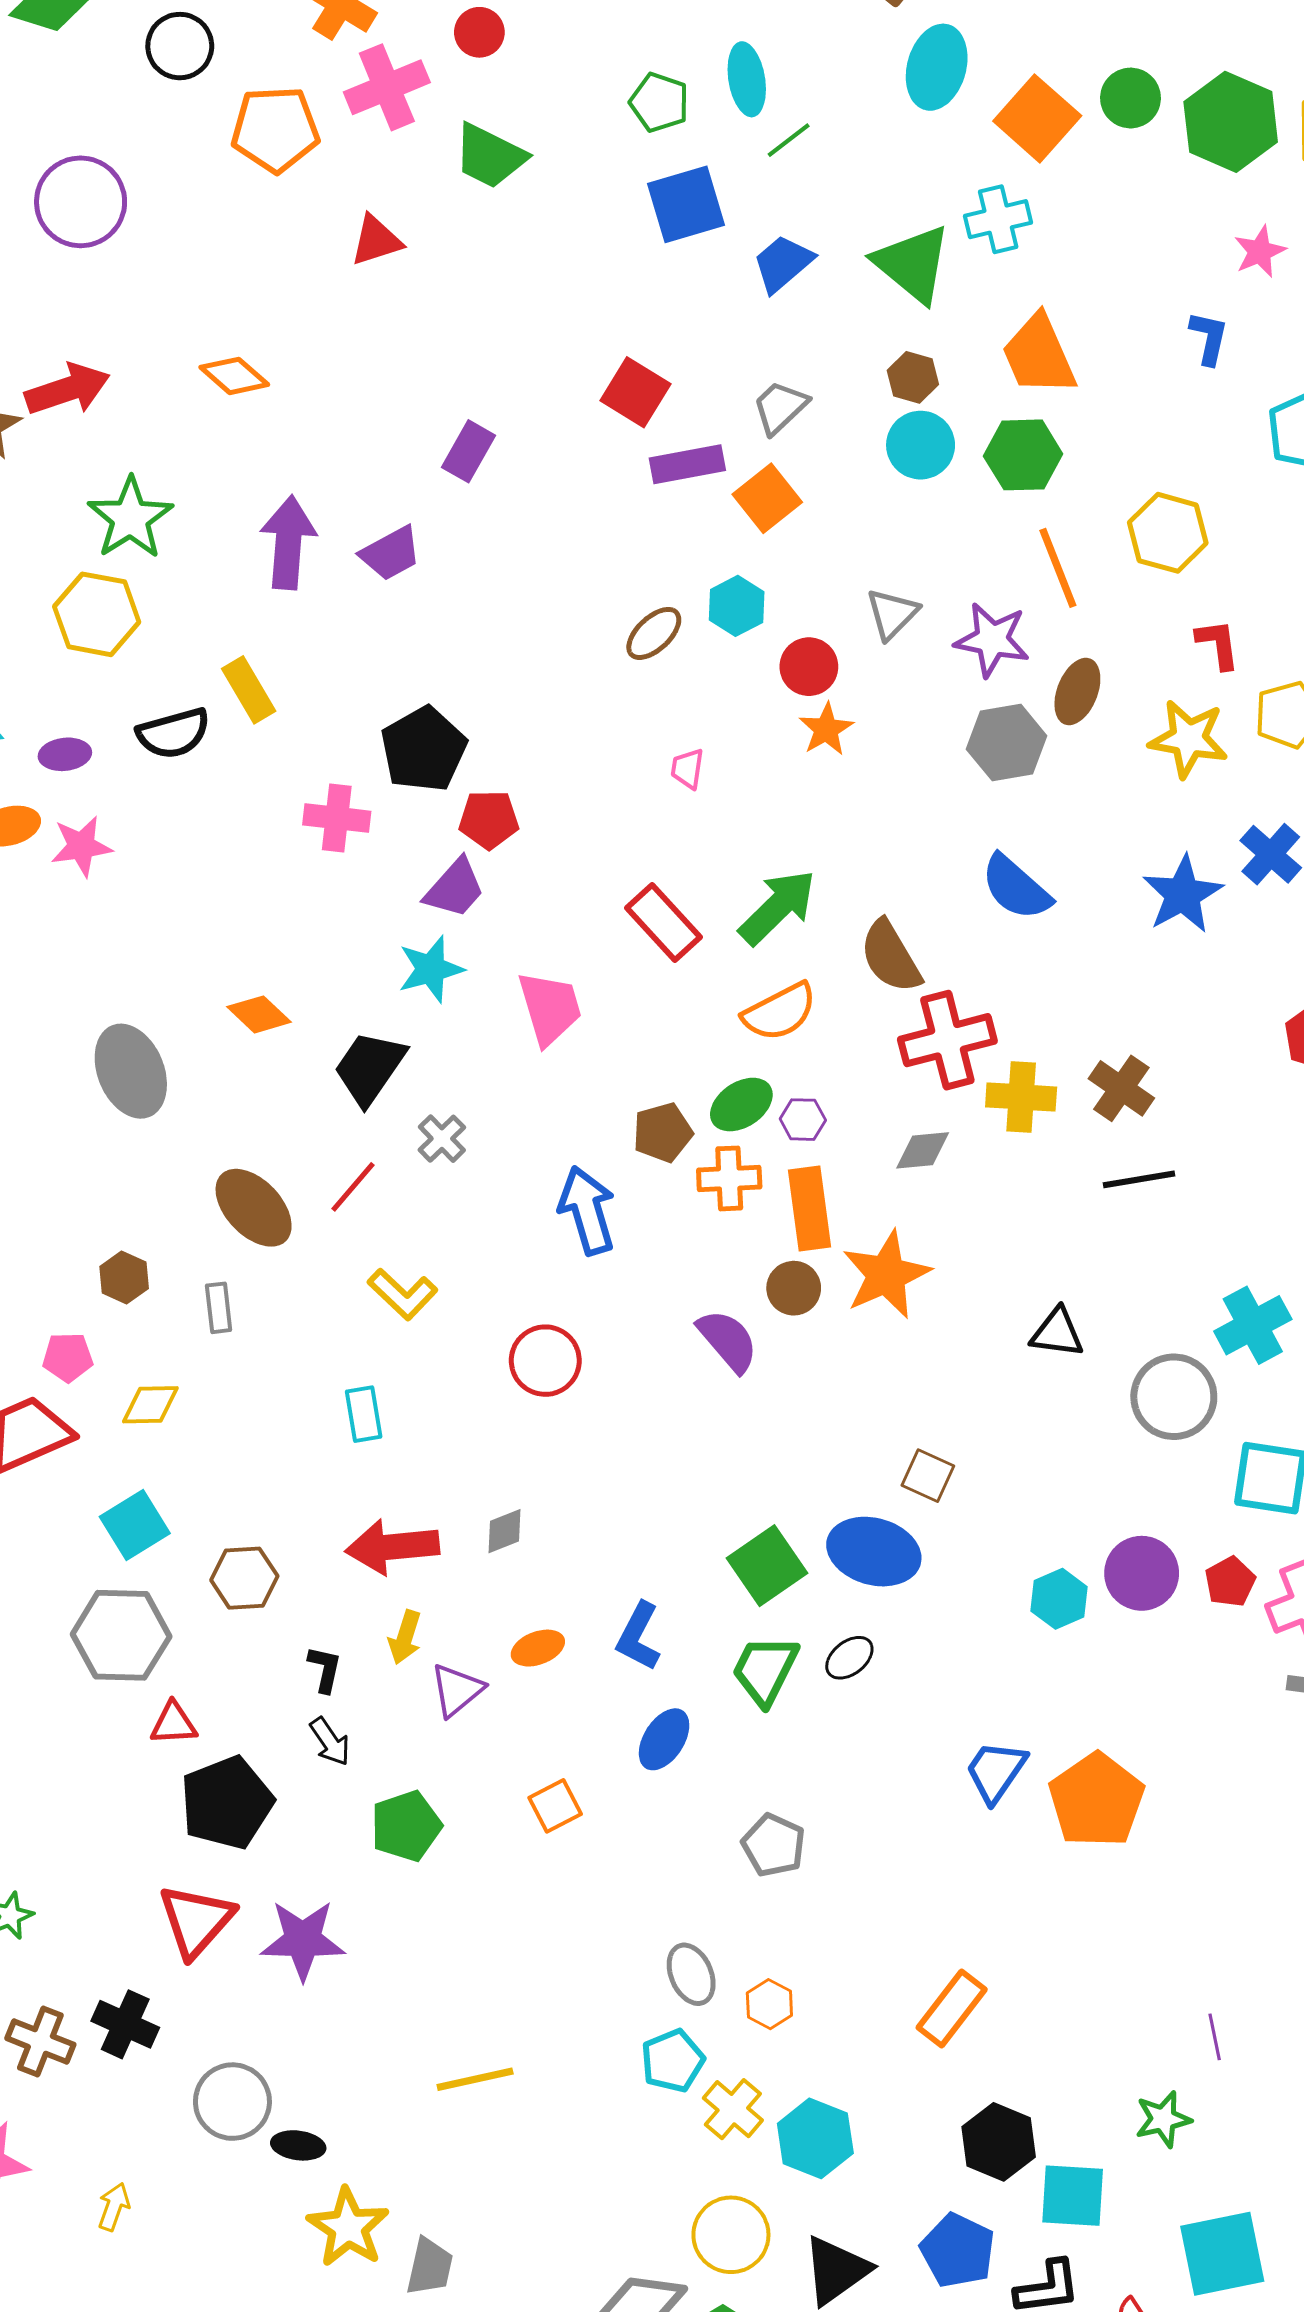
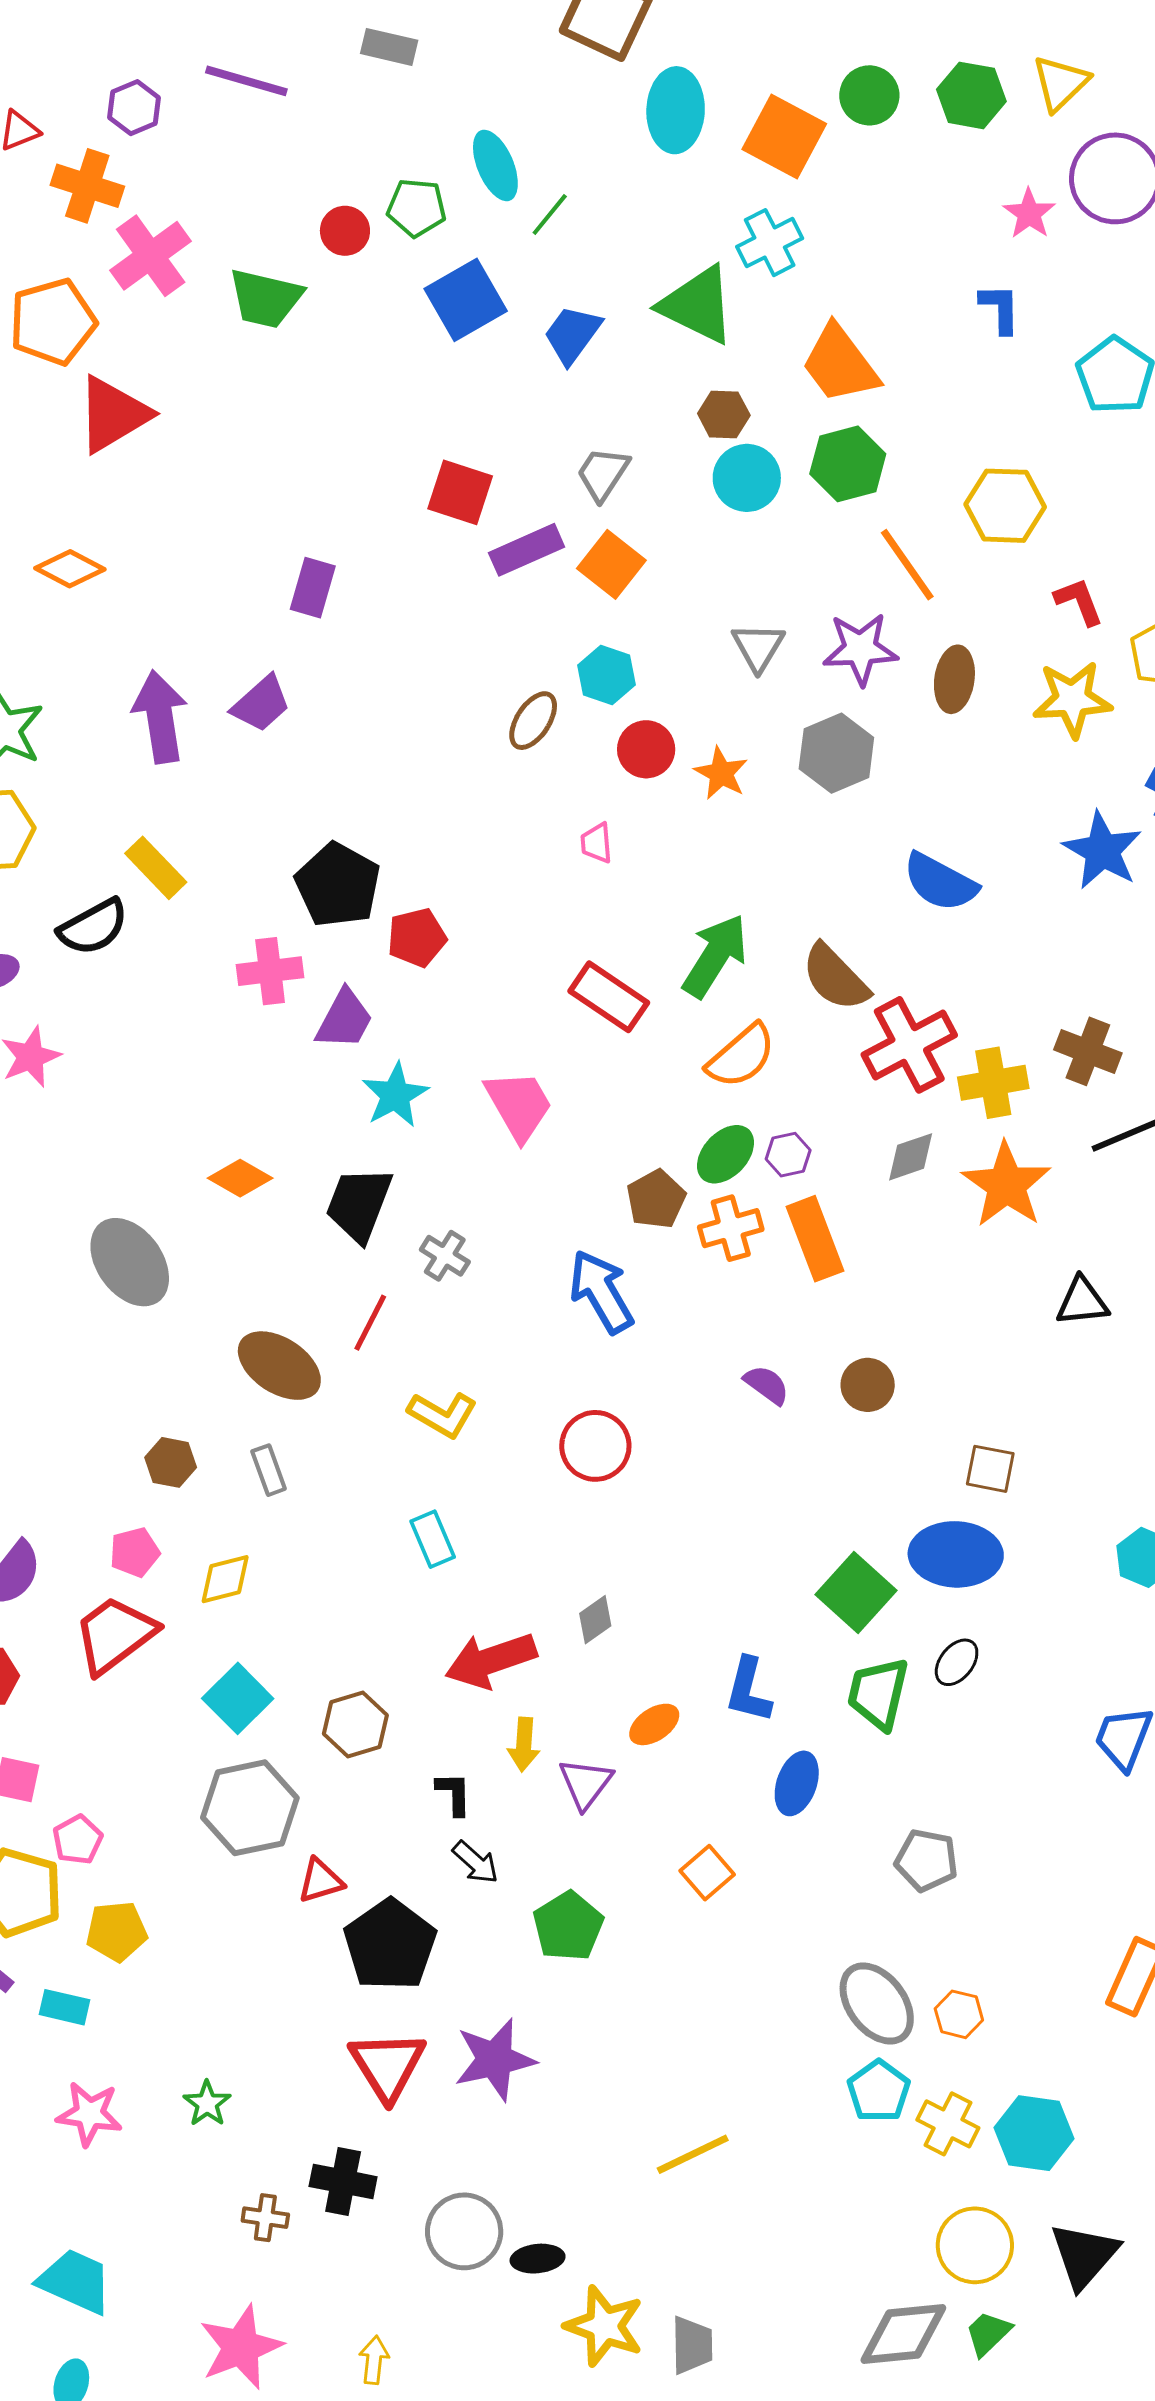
red circle: (479, 32) -> (345, 231), moved
green hexagon: (1231, 122) -> (971, 95), size x0.7
red triangle: (376, 240) -> (113, 414), moved, size x1.5
red circle: (809, 667) -> (646, 749), moved
gray hexagon: (1007, 743) -> (836, 753), moved
purple trapezoid: (455, 888) -> (344, 1019), moved
orange star: (886, 1275) -> (1006, 1185), moved
brown circle: (794, 1288) -> (868, 1385), moved
purple semicircle: (728, 1341) -> (767, 1385), size x0.7
gray ellipse: (691, 1974) -> (877, 2004), size x1.4
brown cross: (40, 2041) -> (265, 2218), size x0.7

